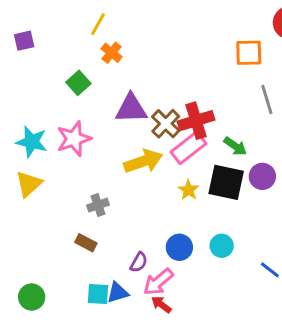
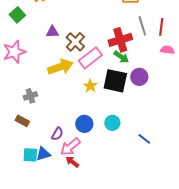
purple triangle: (131, 109) -> (52, 32), size x0.6
red cross: (196, 121) -> (120, 40), moved

